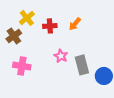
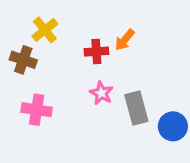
red cross: (50, 26) -> (96, 52), moved
brown cross: (14, 36) -> (23, 60), turned -35

